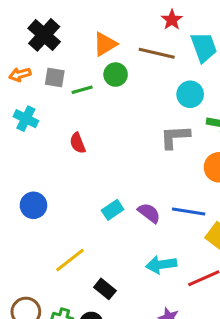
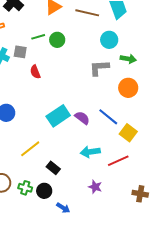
green circle: (116, 75) -> (57, 40), moved
gray square: (55, 78) -> (20, 52), moved
cyan rectangle: (113, 210) -> (58, 116), size x1.6
blue line: (189, 211) -> (108, 117), turned 30

